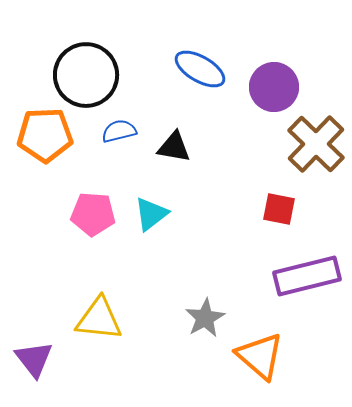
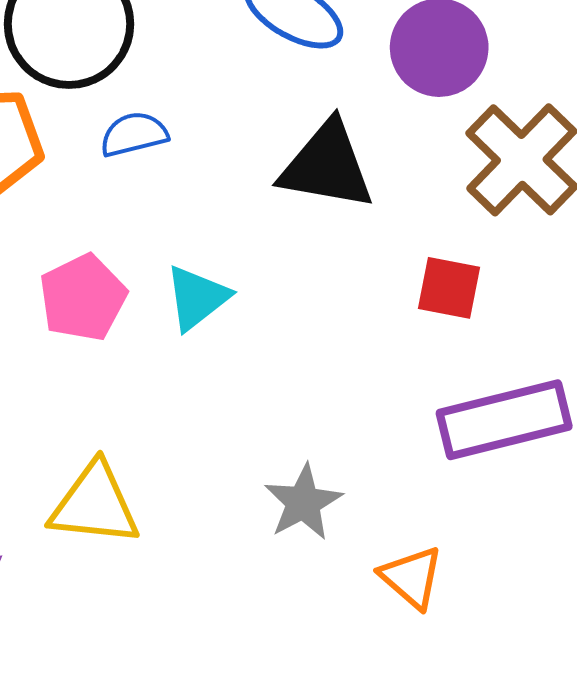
black triangle: (174, 147) -> (327, 166), moved, size x1.5
pink pentagon: (93, 214) -> (83, 298), turned -30
orange triangle: (260, 356) -> (412, 577), size x0.7

